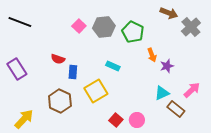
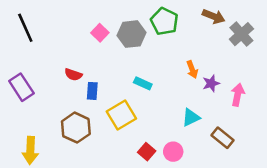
black line: (20, 22) -> (25, 28), turned 45
green pentagon: (133, 32) -> (164, 21), moved
pink arrow: (192, 90) -> (238, 95), moved, turned -36
cyan triangle: (162, 93) -> (191, 117), moved
yellow arrow: (24, 119) -> (30, 150), turned 140

